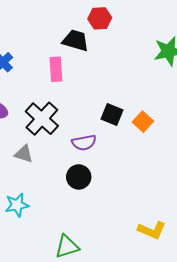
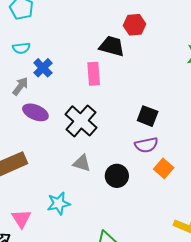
orange square: (143, 122) -> (164, 168), moved
purple semicircle: (84, 143) -> (146, 145), moved
gray triangle: (24, 154) -> (82, 163), moved

